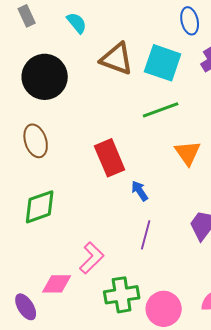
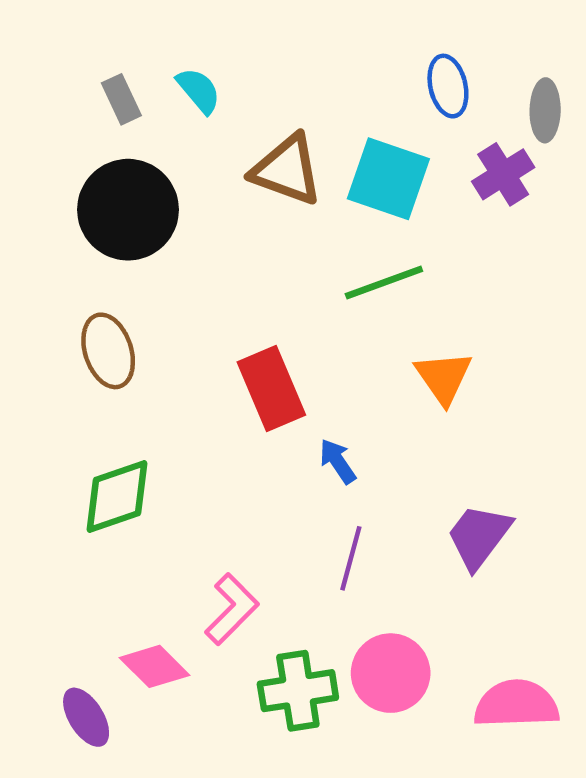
gray rectangle: (27, 16) -> (121, 99), moved
pink diamond: (57, 284) -> (154, 666), turned 44
pink circle: (164, 309) -> (391, 673), moved

